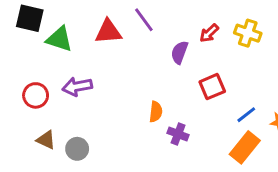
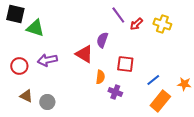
purple line: (144, 20) -> (118, 15), moved
red triangle: (108, 32) -> (84, 54), moved, turned 36
purple semicircle: (179, 52) -> (102, 40), moved
red square: (212, 87) -> (125, 64), moved, turned 30
blue line: (246, 115) -> (153, 80), moved

